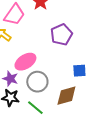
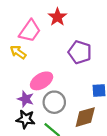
purple pentagon: (61, 35) -> (80, 52), turned -30

